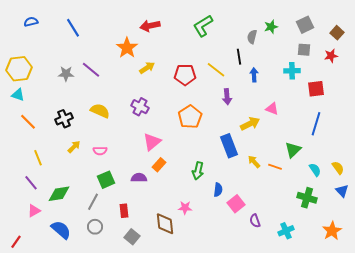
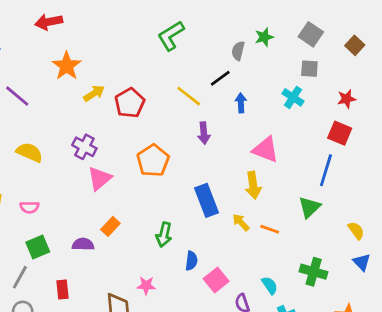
gray square: (305, 25) -> (311, 34), turned -30
red arrow: (150, 26) -> (49, 22), moved
red star: (331, 56) -> (347, 99), moved
black line: (239, 57) -> (220, 78), turned 63
cyan cross: (292, 71) -> (293, 97), turned 35
red pentagon: (185, 75) -> (130, 103), moved, turned -30
red square: (316, 89) -> (340, 133), moved, turned 30
pink triangle: (272, 109) -> (266, 150), size x1.5
yellow arrow: (250, 124) -> (253, 185), moved, turned 108
pink triangle: (152, 142) -> (99, 178), moved
green triangle: (293, 150) -> (309, 207), moved
cyan semicircle: (315, 170) -> (270, 285), moved

